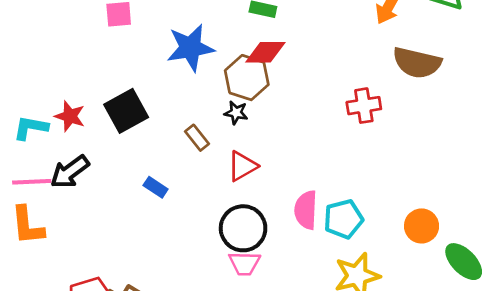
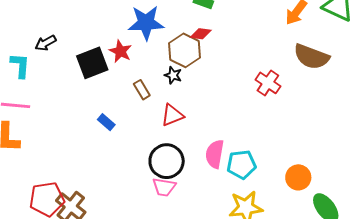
red diamond: (265, 52) -> (201, 34), size x0.7
red cross: (364, 106) -> (268, 83), turned 35
red star: (70, 116) -> (120, 51), moved
cyan L-shape: (31, 128) -> (20, 66), turned 76
black arrow: (70, 172) -> (46, 43), moved, size x0.7

